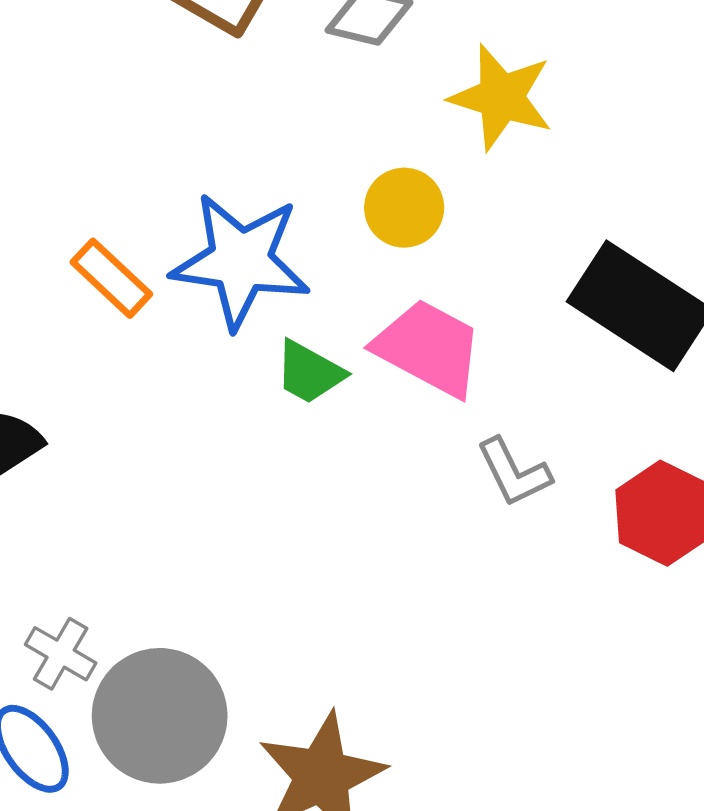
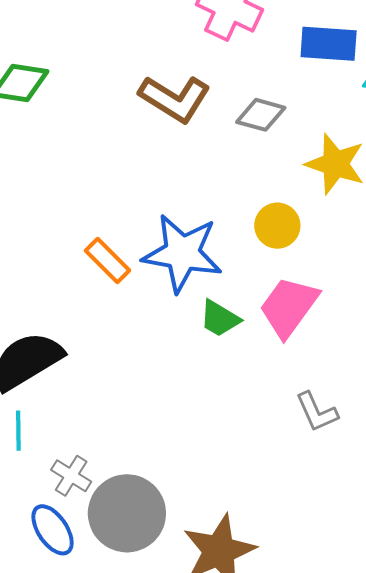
pink trapezoid: (429, 348) -> (289, 307), turned -84
gray L-shape: (514, 472) -> (317, 412), moved

